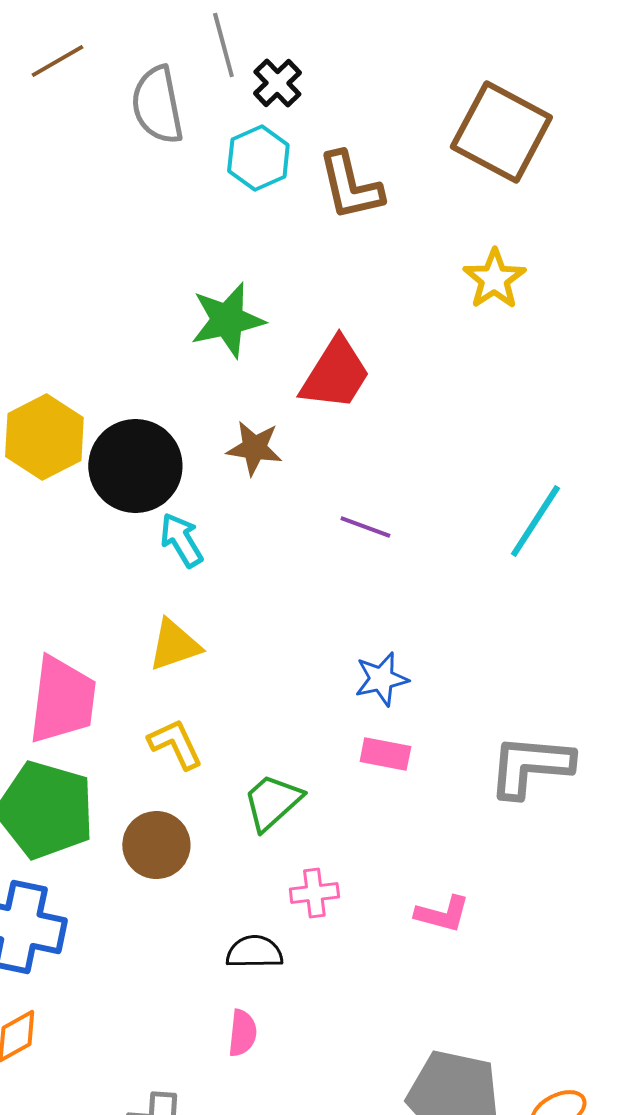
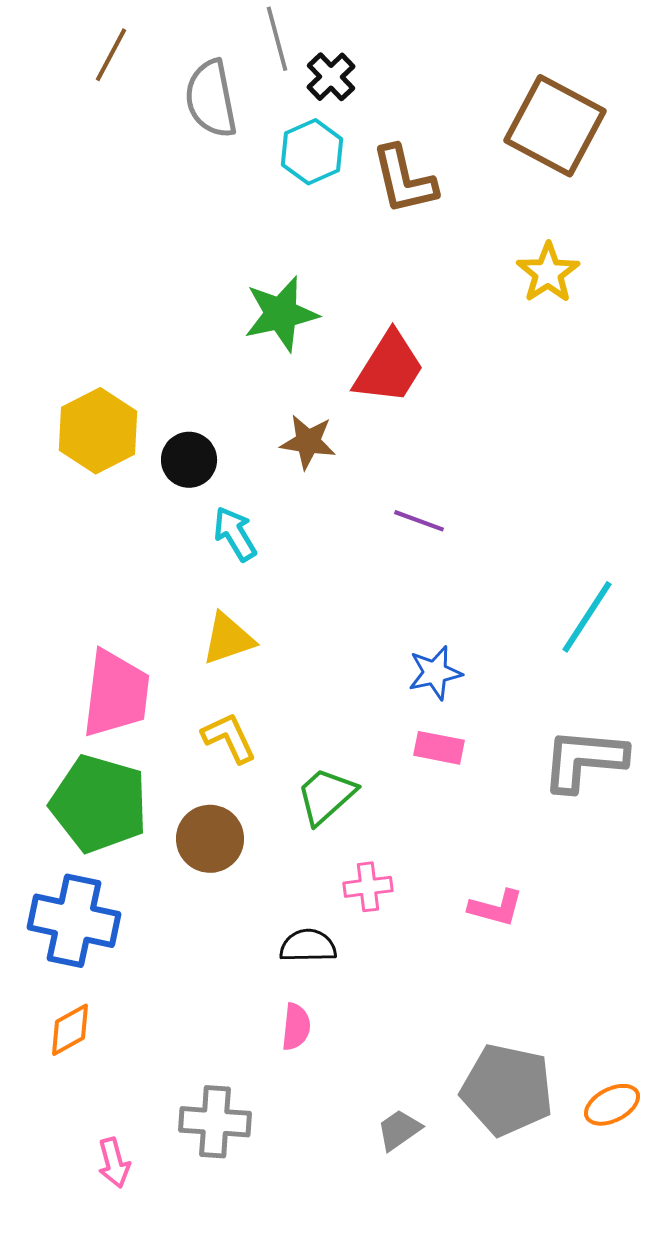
brown line: (57, 61) -> (111, 55), turned -32
black circle: (135, 466) -> (189, 460), size x0.6
cyan line: (535, 521) -> (587, 617), moved

